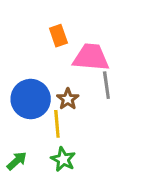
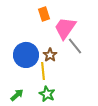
pink trapezoid: (91, 57) -> (65, 28), turned -60
gray line: (106, 85) -> (75, 46), turned -30

